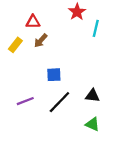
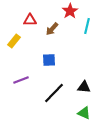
brown arrow: (41, 41) -> (52, 29), moved
blue square: (54, 75) -> (49, 60), moved
purple line: (25, 101) -> (21, 80), moved

